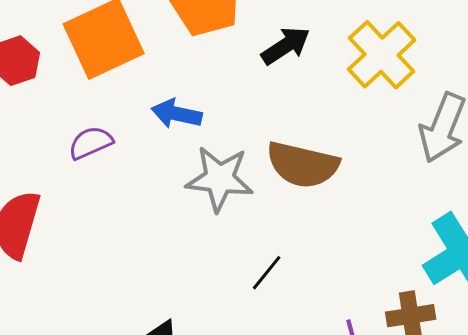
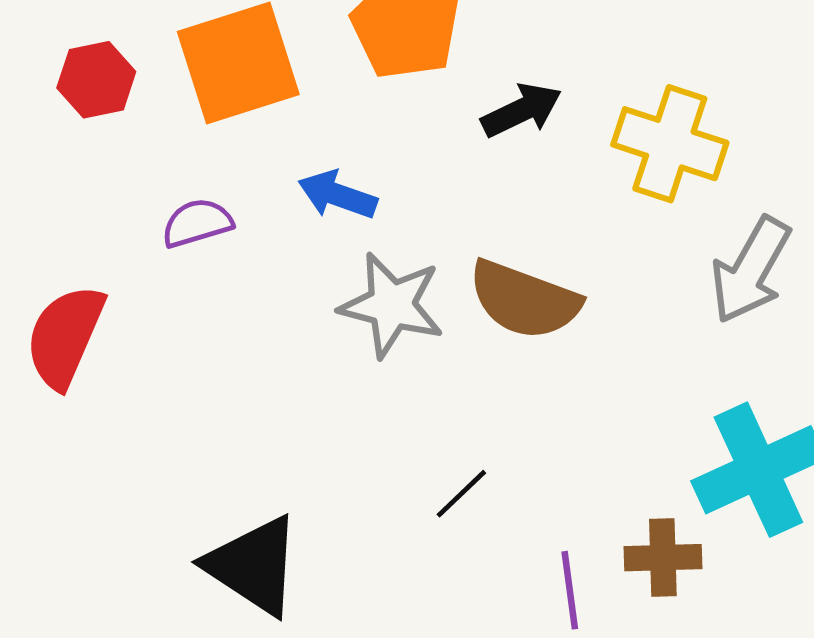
yellow cross: (382, 55) -> (670, 144), turned -36
black line: (267, 273) -> (461, 494), moved

